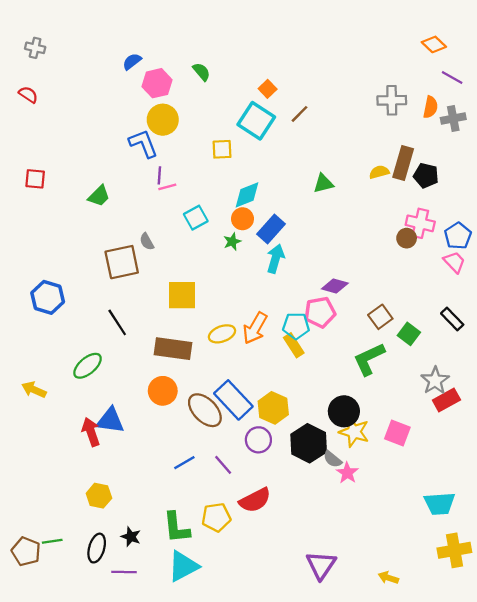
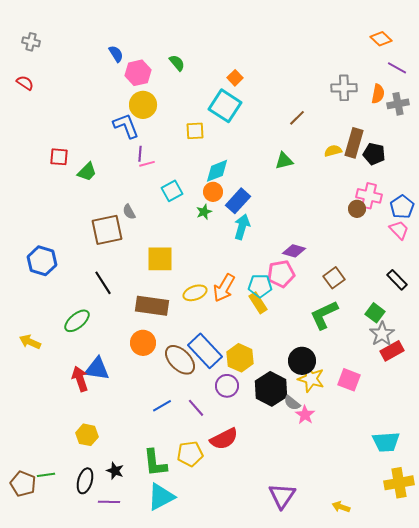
blue semicircle: (132, 62) -> (116, 54), turned 96
brown line: (299, 114) -> (297, 118), moved
red square: (35, 179) -> (59, 157), moved
green square: (409, 334) -> (375, 313), moved

